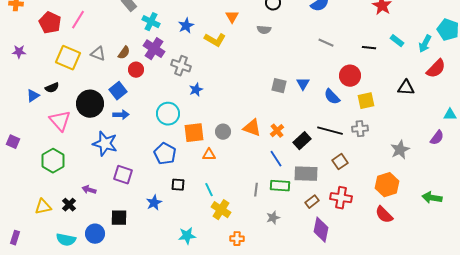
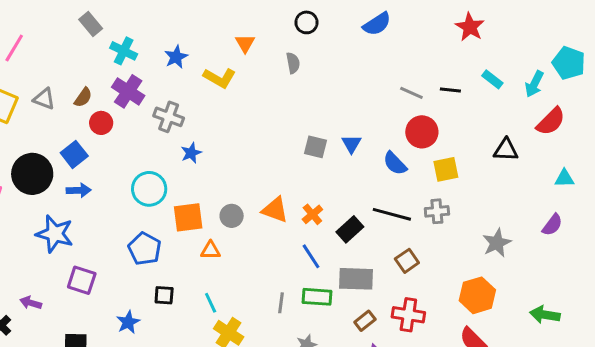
gray semicircle: (264, 30) -> (293, 63), turned -104
gray line: (326, 43) -> (411, 93), moved
cyan triangle: (450, 115) -> (564, 178), moved

